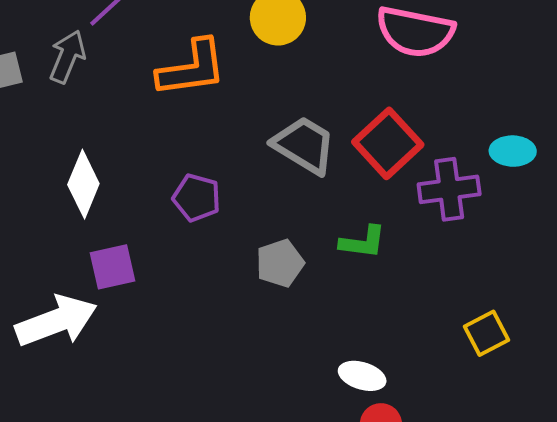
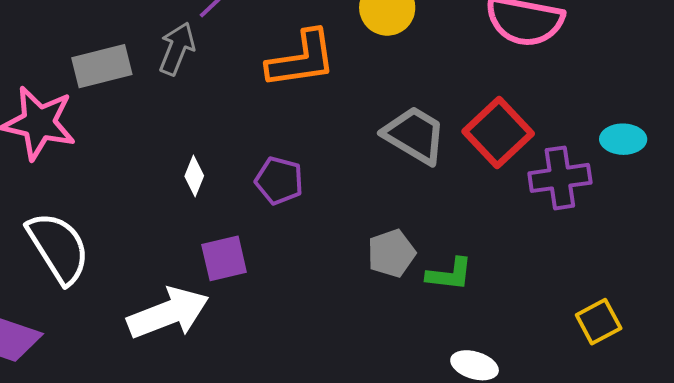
white diamond: (83, 184) -> (194, 176), size x0.6
purple pentagon: (197, 198) -> (279, 181), moved
green L-shape: (363, 242) -> (450, 274), moved

